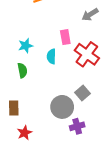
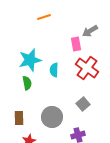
pink rectangle: (65, 37) -> (76, 44), moved
cyan star: (26, 46) -> (30, 60), size x1.6
gray circle: (62, 107) -> (52, 117), moved

